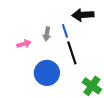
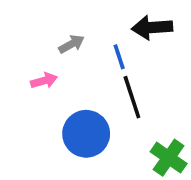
gray arrow: (47, 34) -> (71, 44), moved, turned -128

